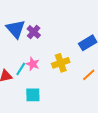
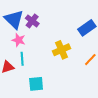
pink star: (33, 64) -> (19, 40), moved
cyan line: (21, 69) -> (22, 59), turned -32

